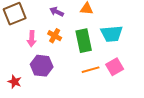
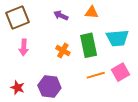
orange cross: (55, 36) -> (63, 50), moved
pink arrow: (32, 39) -> (24, 47), moved
purple hexagon: (42, 66) -> (49, 87), moved

